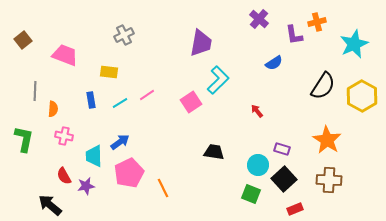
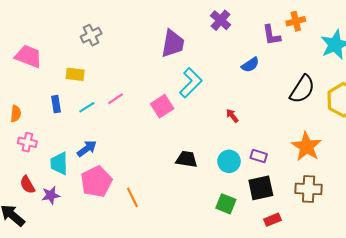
purple cross: (259, 19) -> (221, 20), moved
cyan circle: (258, 165) -> (229, 161), moved
black square: (284, 179) -> (261, 188), turned 30

